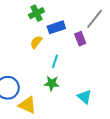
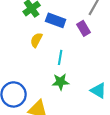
blue rectangle: (56, 27) -> (56, 20), turned 48

